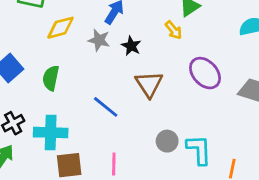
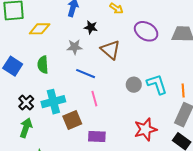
yellow diamond: (60, 28) -> (40, 29), turned 30
gray star: (99, 40) -> (75, 47), moved
pink line: (114, 164) -> (94, 99), moved

